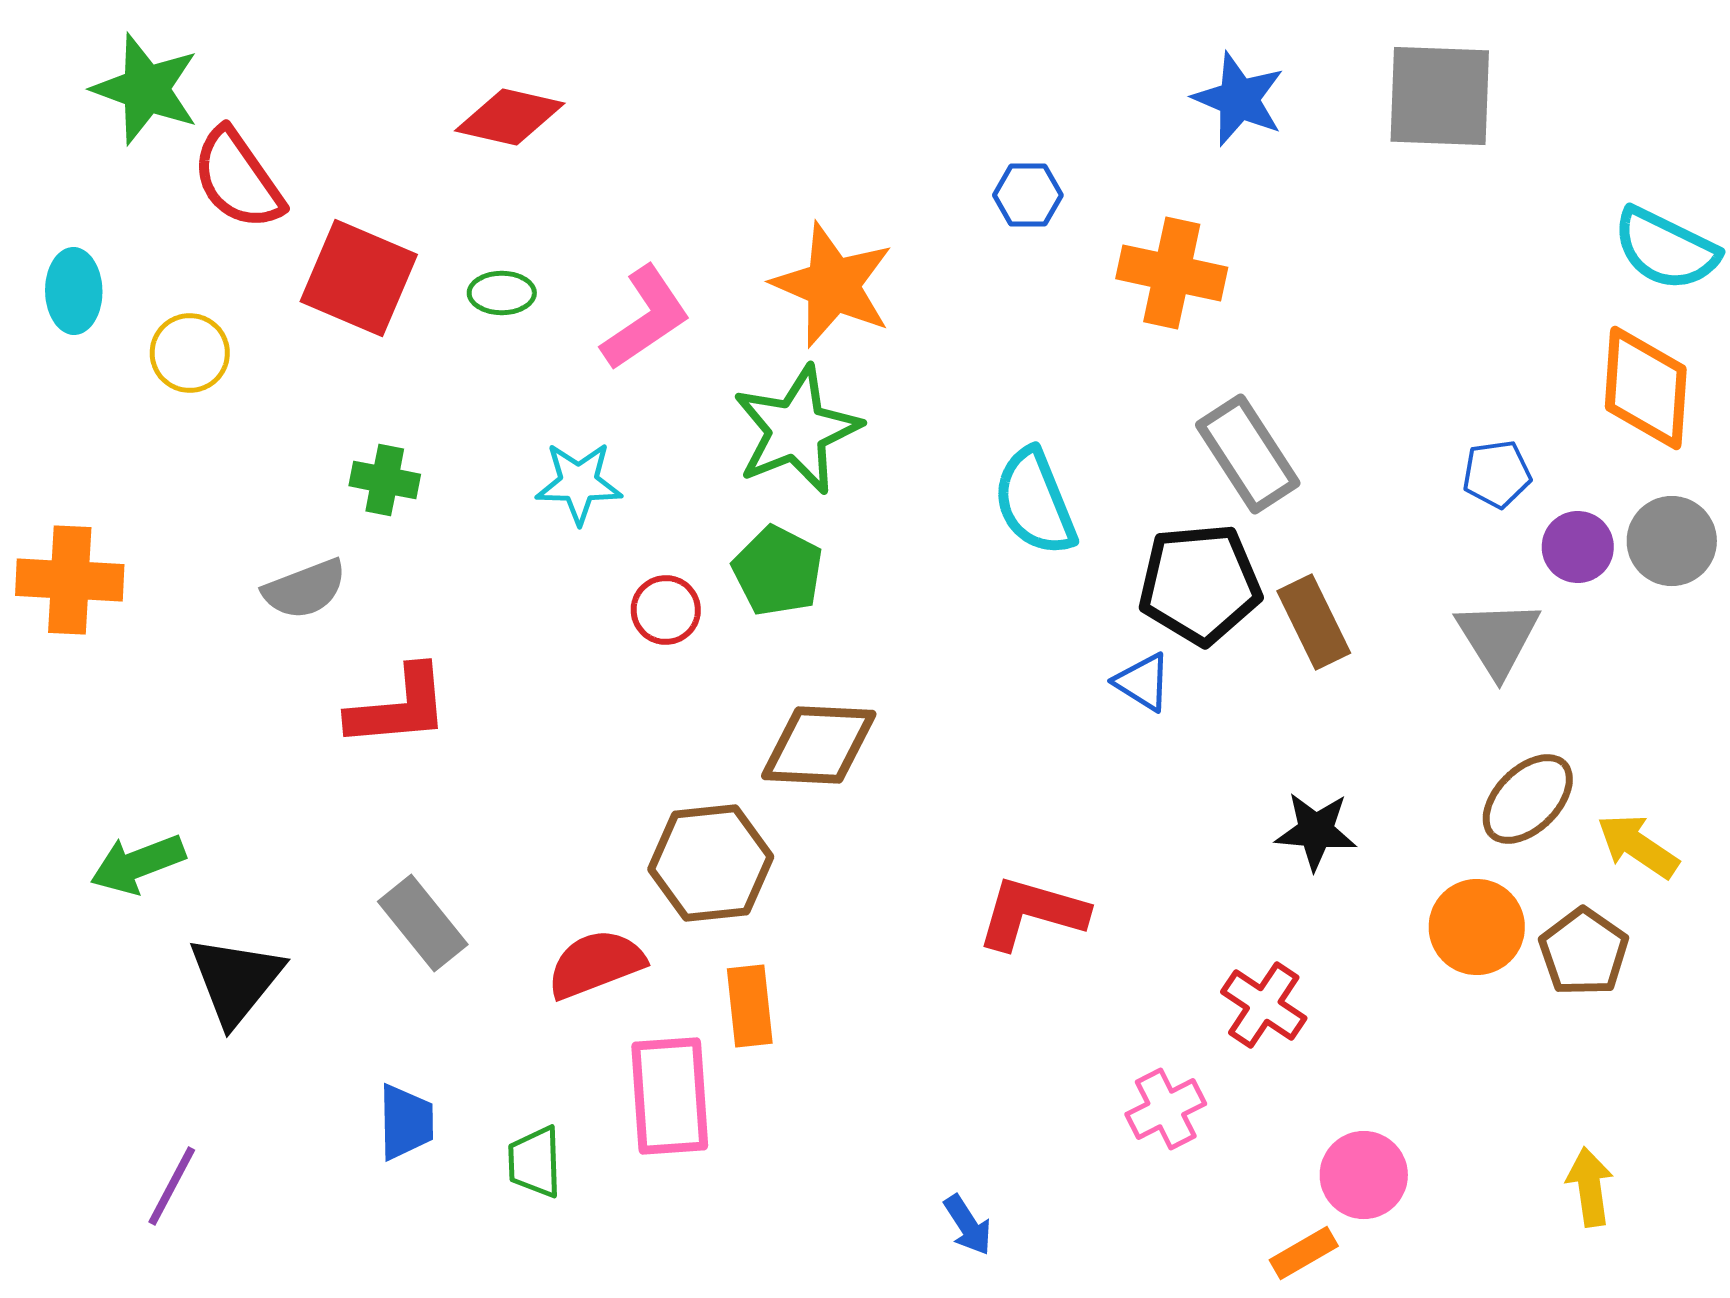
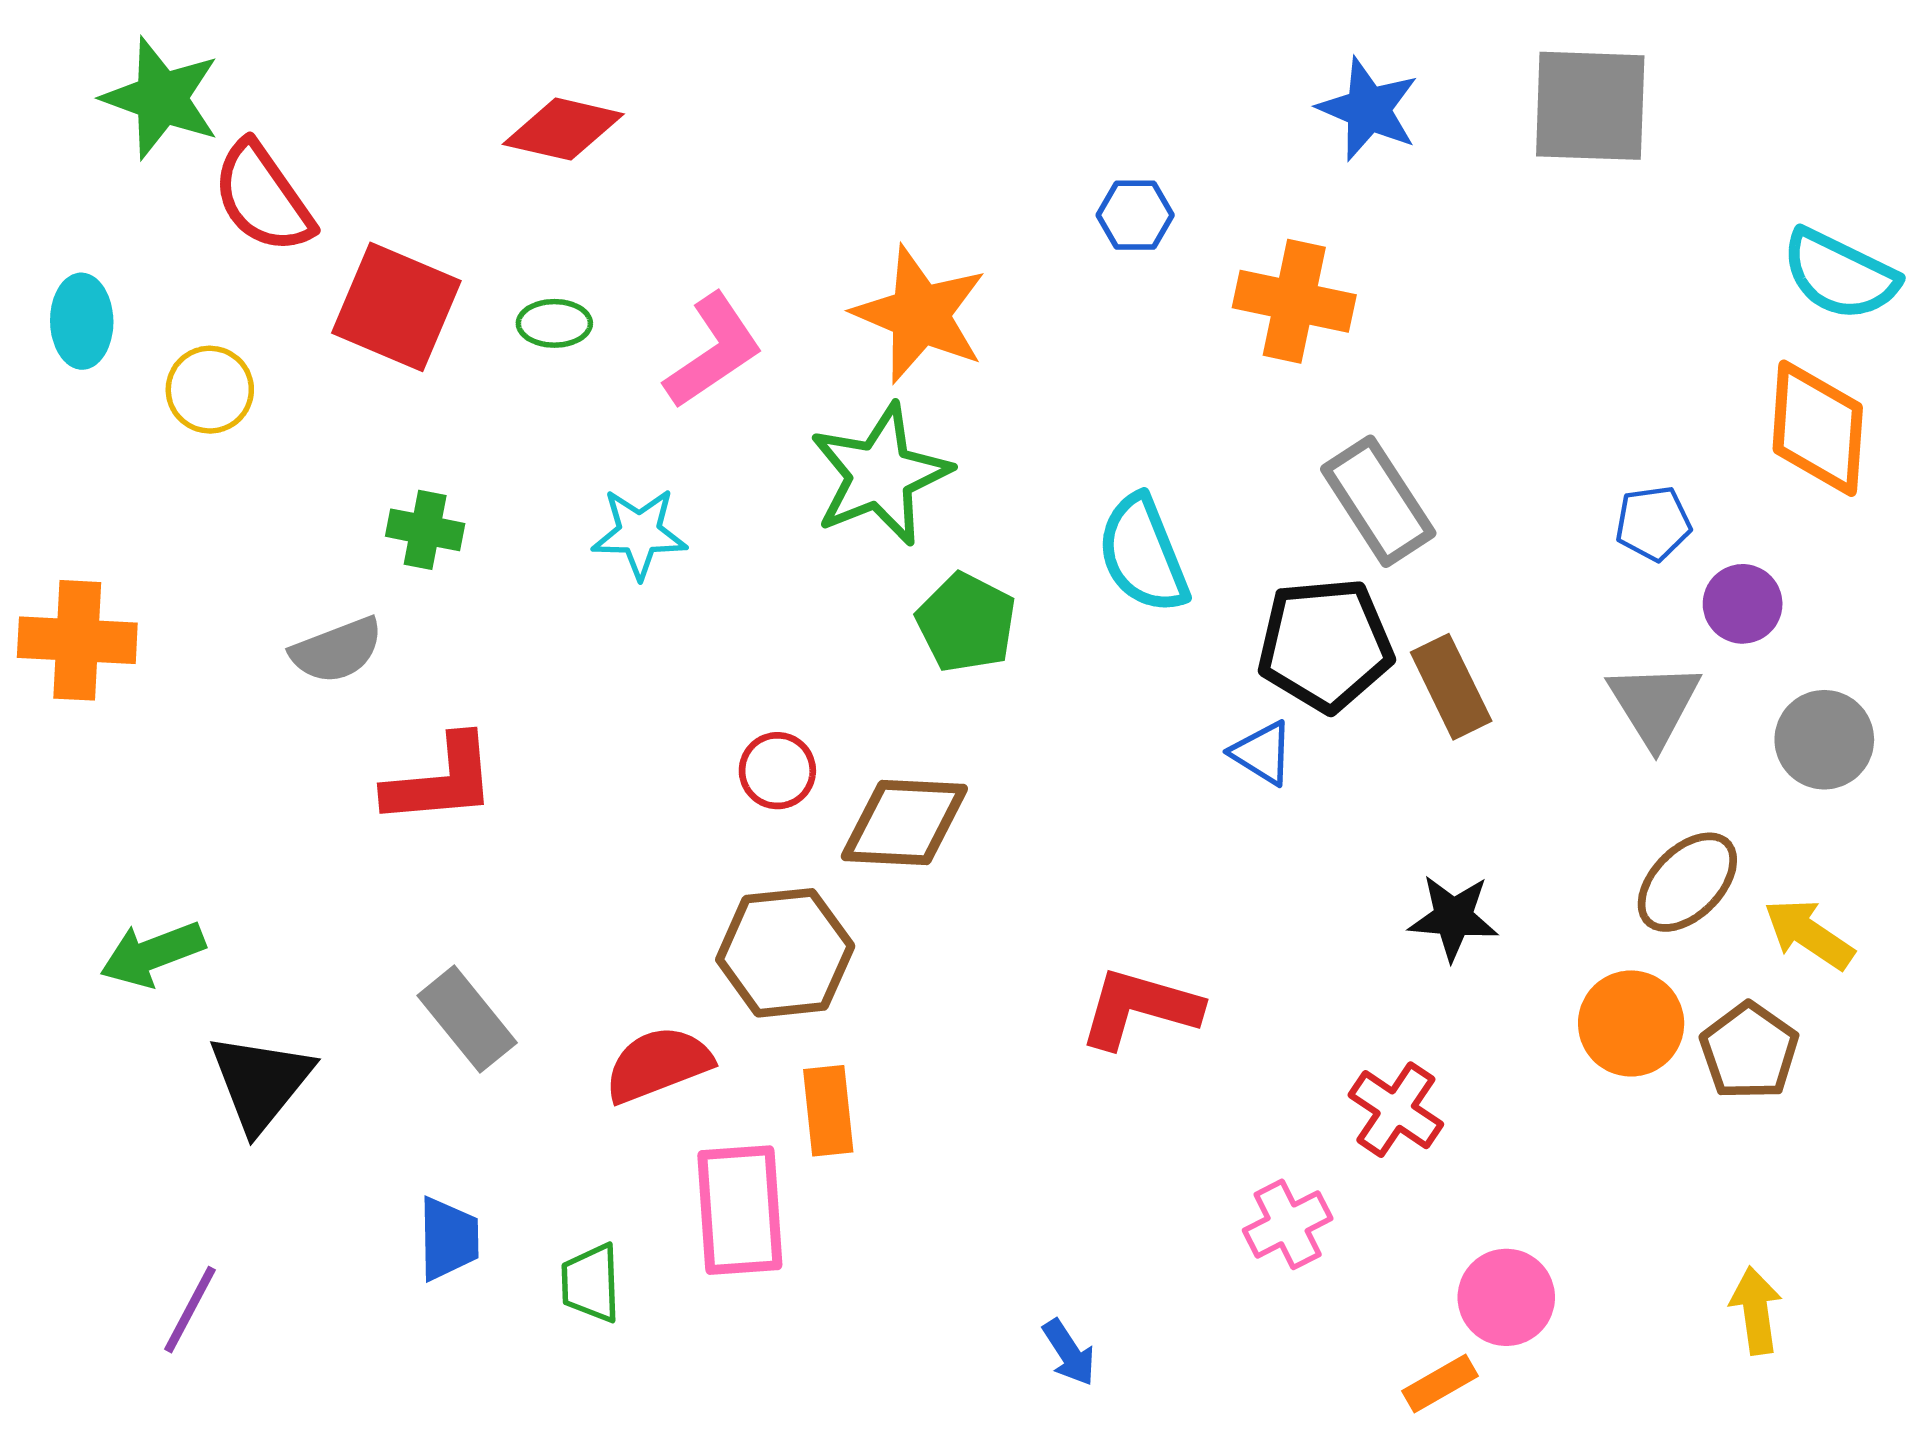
gray circle: (1672, 541) -> (1824, 740), moved
green pentagon: (778, 571) -> (966, 623), moved
red circle: (666, 610) -> (777, 771), moved

